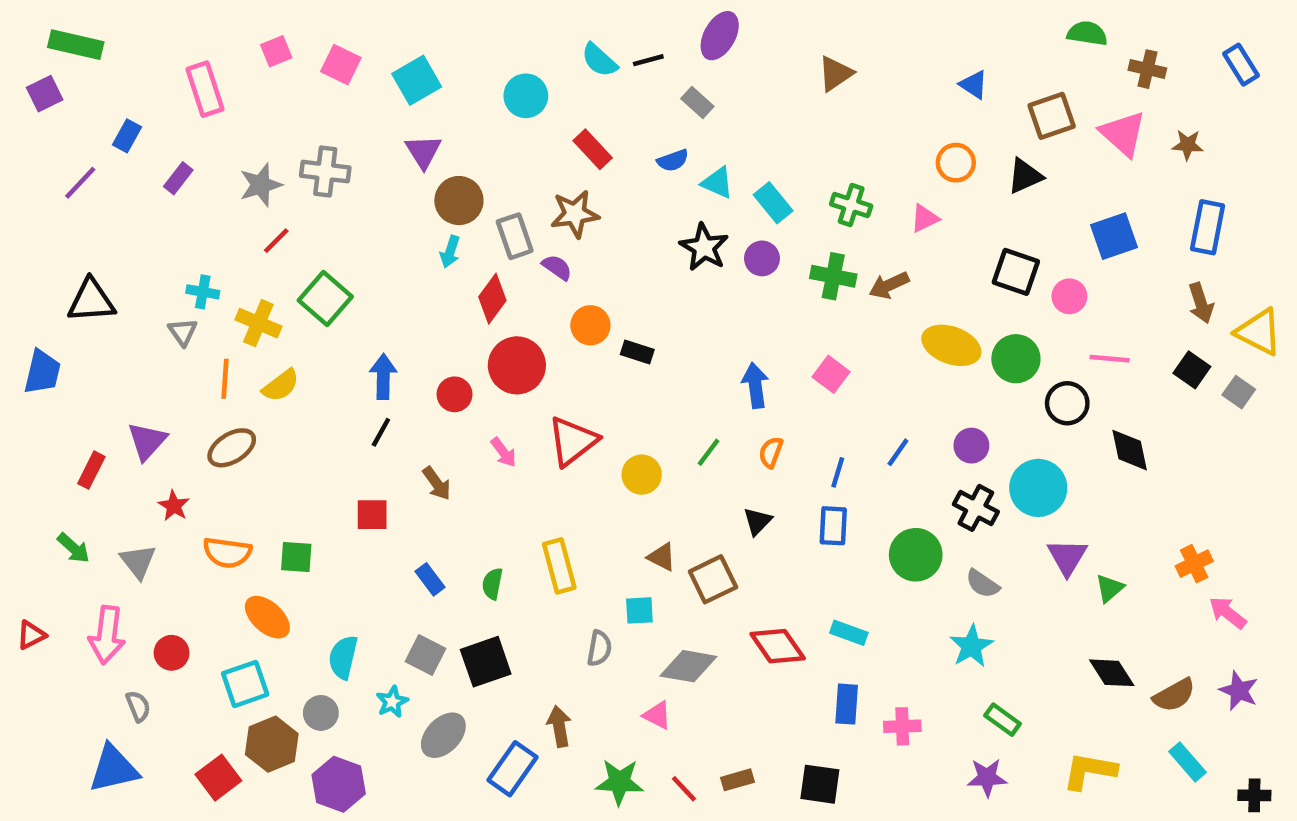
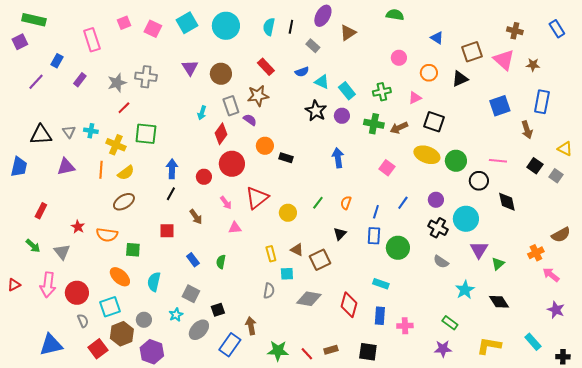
green semicircle: (1087, 33) -> (395, 15), moved
cyan semicircle: (599, 60) -> (269, 27), turned 60
black line: (648, 60) -> (291, 27), turned -64
brown triangle: (835, 74) -> (348, 33), moved
cyan square: (417, 80) -> (187, 23), moved
cyan circle: (526, 96) -> (226, 26), moved, size x1.4
brown circle: (459, 201) -> (221, 74), moved
green cross: (851, 205) -> (382, 92), turned -30
black square: (1016, 272) -> (434, 122), moved
pink circle: (1069, 296) -> (399, 58), moved
green square: (325, 299) -> (146, 134), turned -35
brown arrow: (1201, 303) -> (527, 130), moved
gray triangle: (183, 332) -> (69, 132), moved
yellow triangle: (1259, 332) -> (565, 149), size x0.7
pink square: (831, 374) -> (387, 168), moved
blue arrow: (755, 385) -> (338, 158), moved
purple triangle: (147, 441) -> (66, 167), moved, turned 36
brown ellipse: (232, 448) -> (124, 202), moved
orange semicircle: (227, 553) -> (107, 235), moved
green circle: (916, 555) -> (398, 248), moved
yellow rectangle: (559, 566) -> (271, 254), moved, size x0.7
red diamond: (778, 646) -> (349, 305), moved, turned 50
cyan star: (971, 646) -> (465, 290), moved
red circle: (172, 653) -> (77, 293), size x1.5
cyan semicircle: (343, 657) -> (154, 282), moved
black square: (486, 662) -> (218, 310), moved, size x0.6
brown semicircle: (1174, 695) -> (561, 235), moved
gray semicircle: (138, 706) -> (83, 321), moved
pink triangle: (657, 715) -> (235, 228), moved, turned -32

